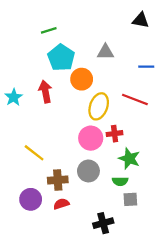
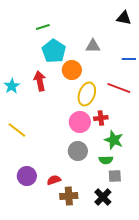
yellow line: (34, 153) -> (17, 130), moved
brown cross: (58, 180) -> (69, 196), moved
black cross: (103, 223) -> (103, 197), moved, turned -30

